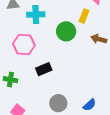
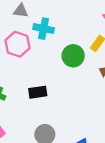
pink hexagon: (24, 45) -> (18, 44), moved

